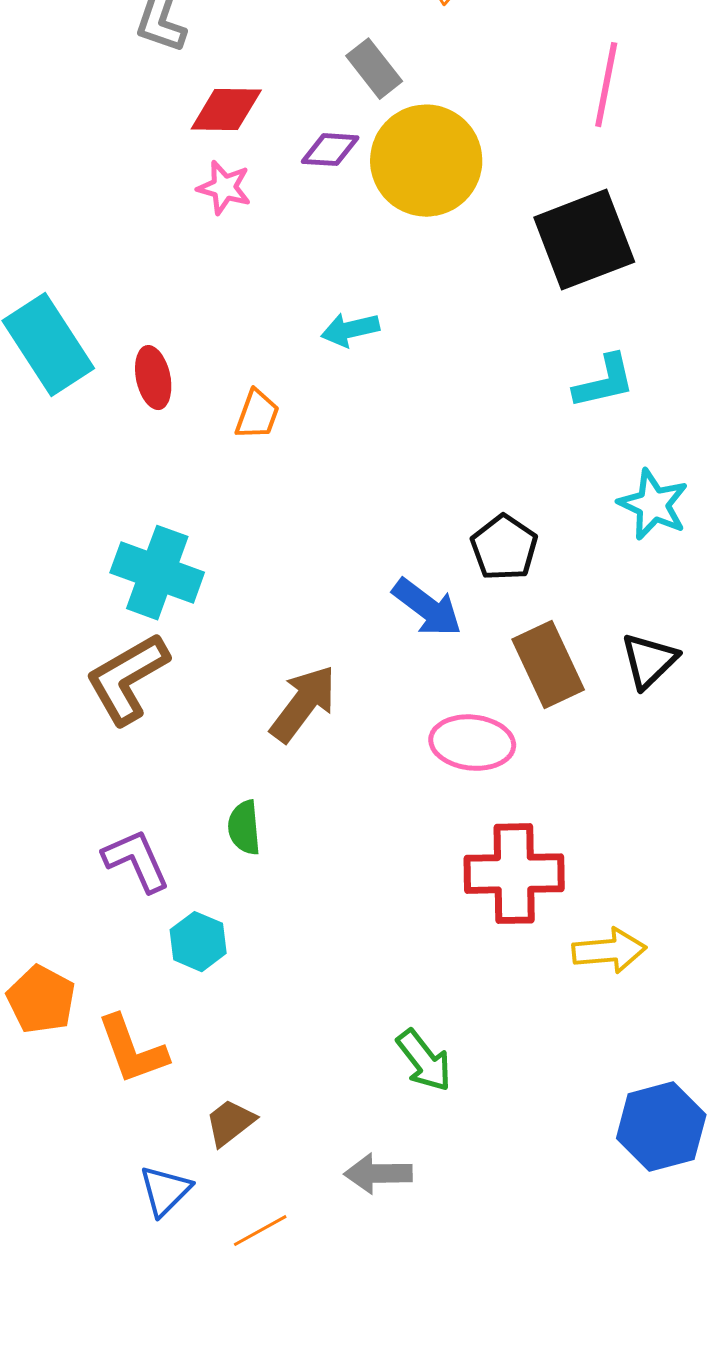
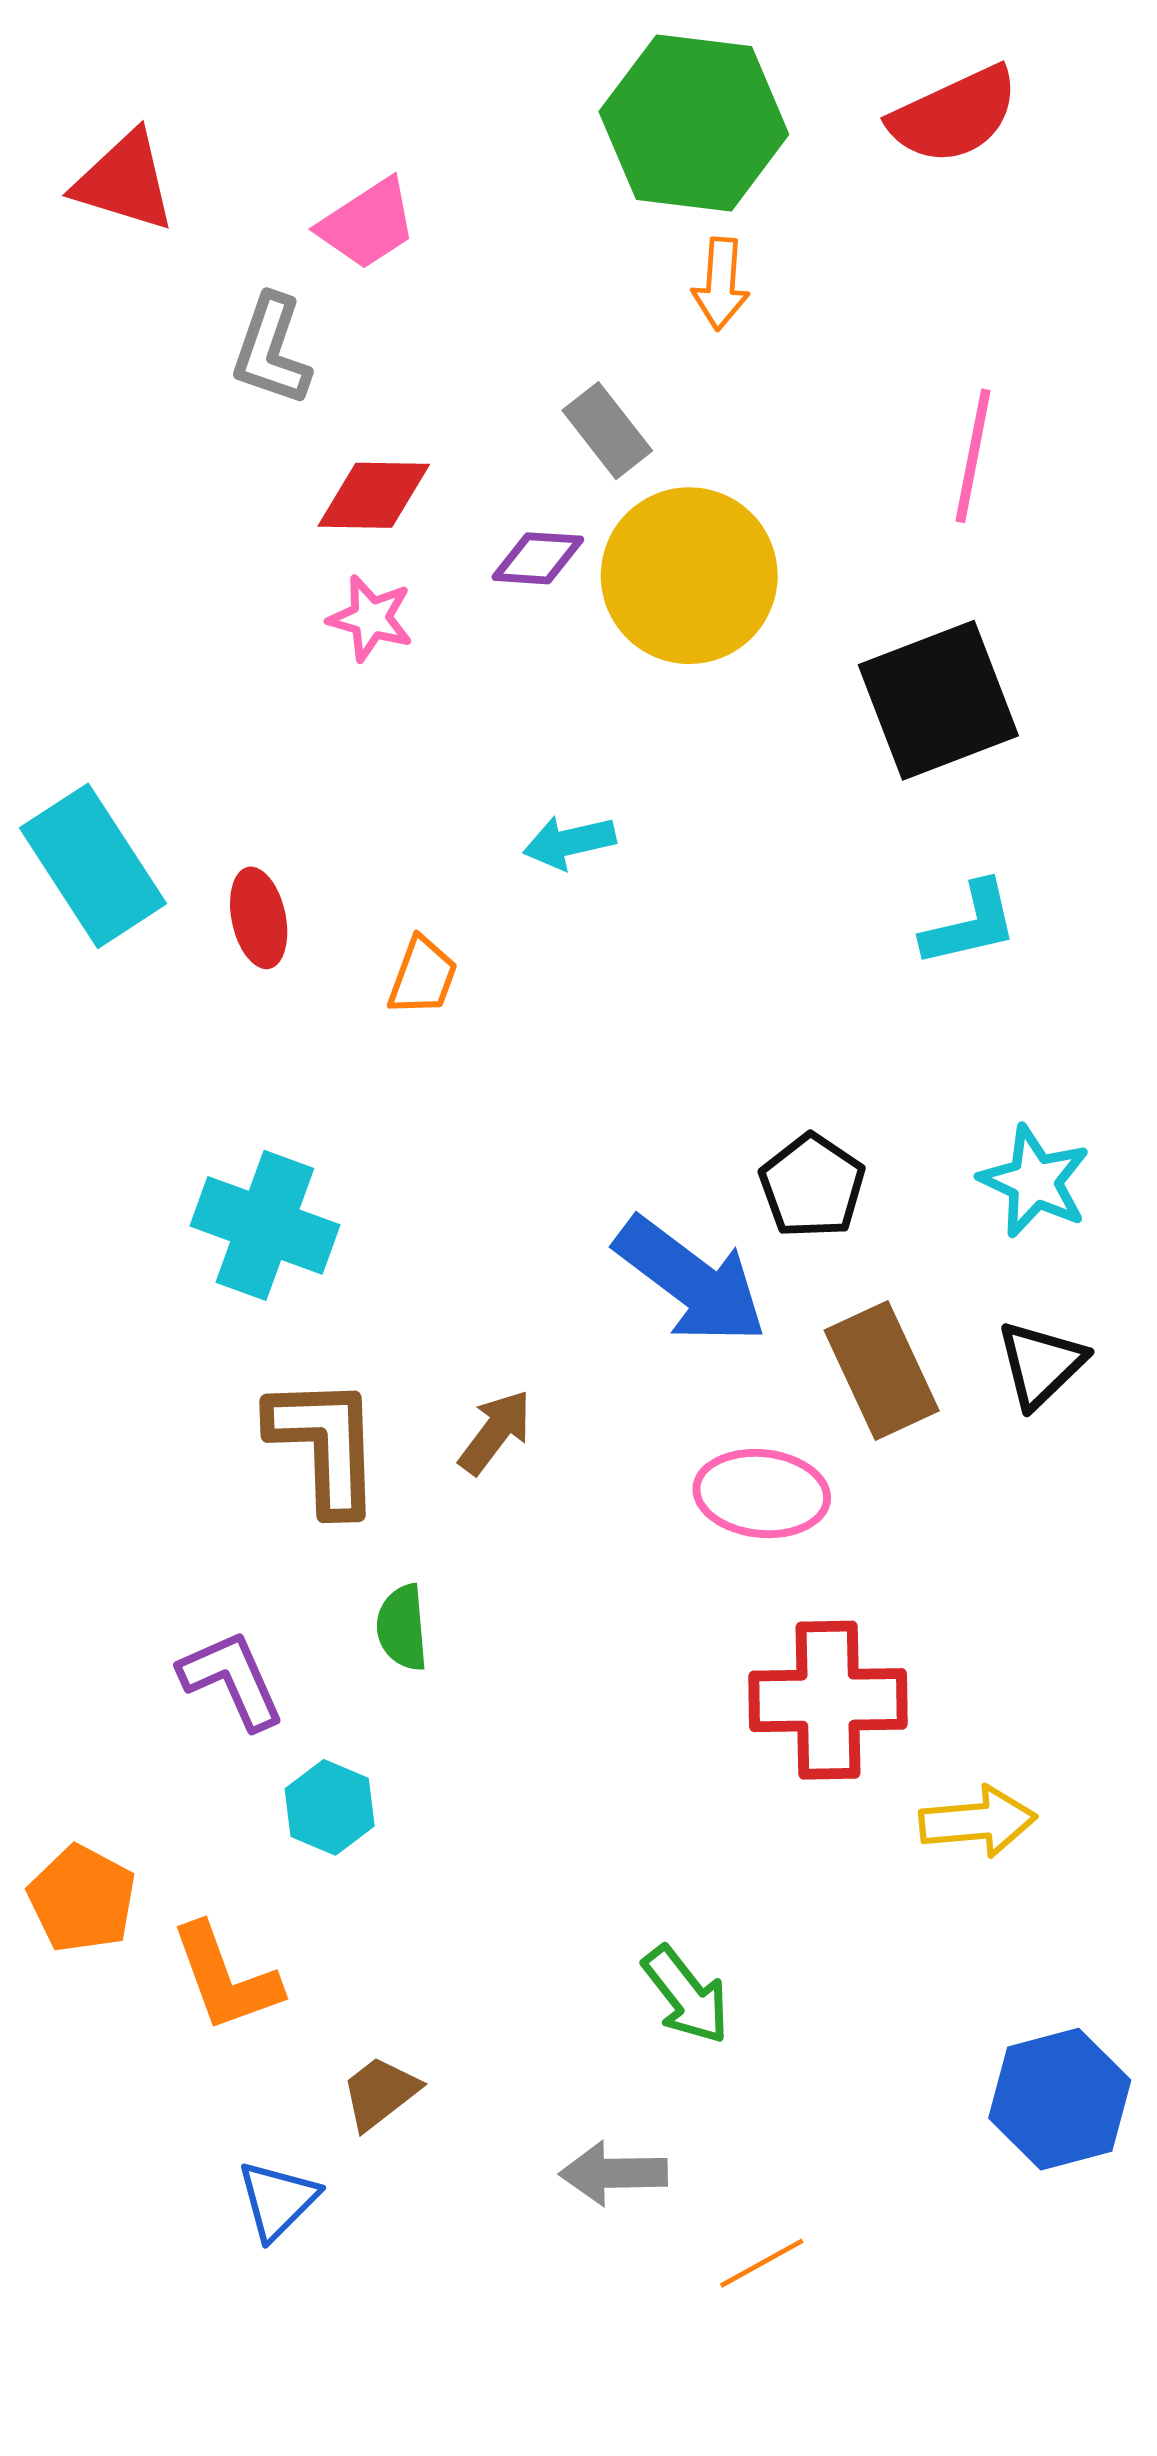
cyan star: (653, 505) -> (1035, 1181), moved
blue arrow: (427, 608) -> (691, 1281), size x1.4
brown L-shape: (127, 679) -> (325, 1445), moved, turned 118
brown arrow: (303, 704) -> (495, 1432), size x0.7
orange line: (260, 1231) -> (762, 2263), moved

